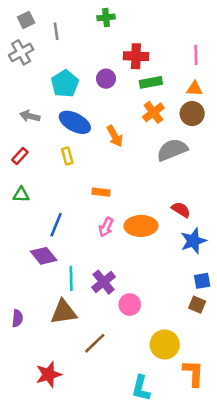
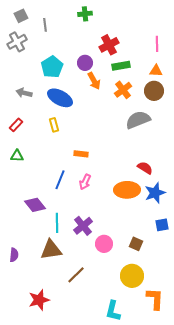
red cross: (136, 56) -> (109, 45), turned -30
orange arrow: (115, 136) -> (94, 81), moved
blue line: (56, 225) -> (60, 180), moved
orange ellipse: (141, 226) -> (127, 190), moved
brown square: (197, 305) -> (136, 244), moved

